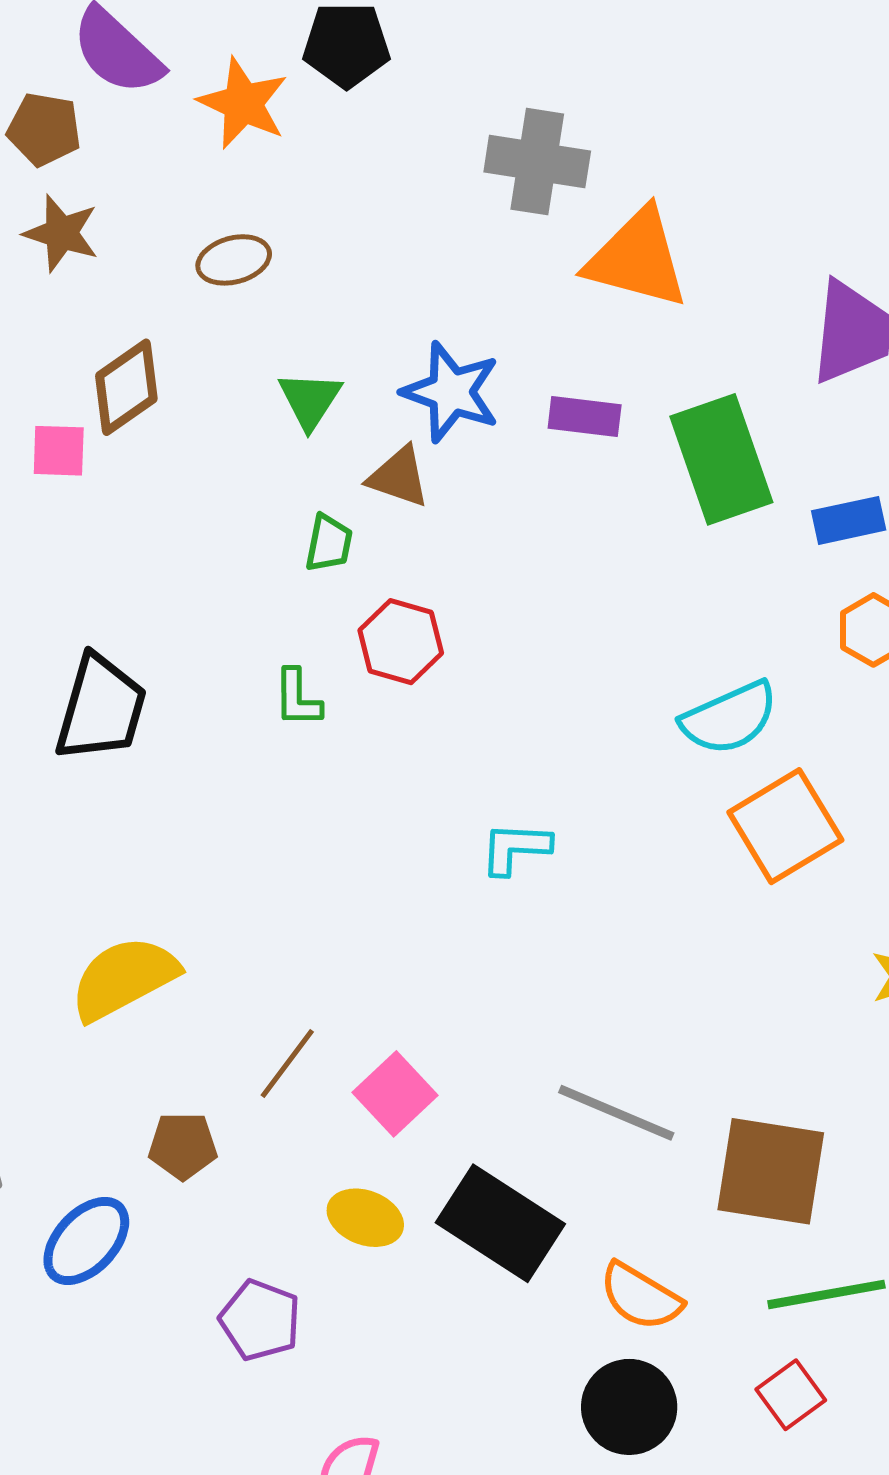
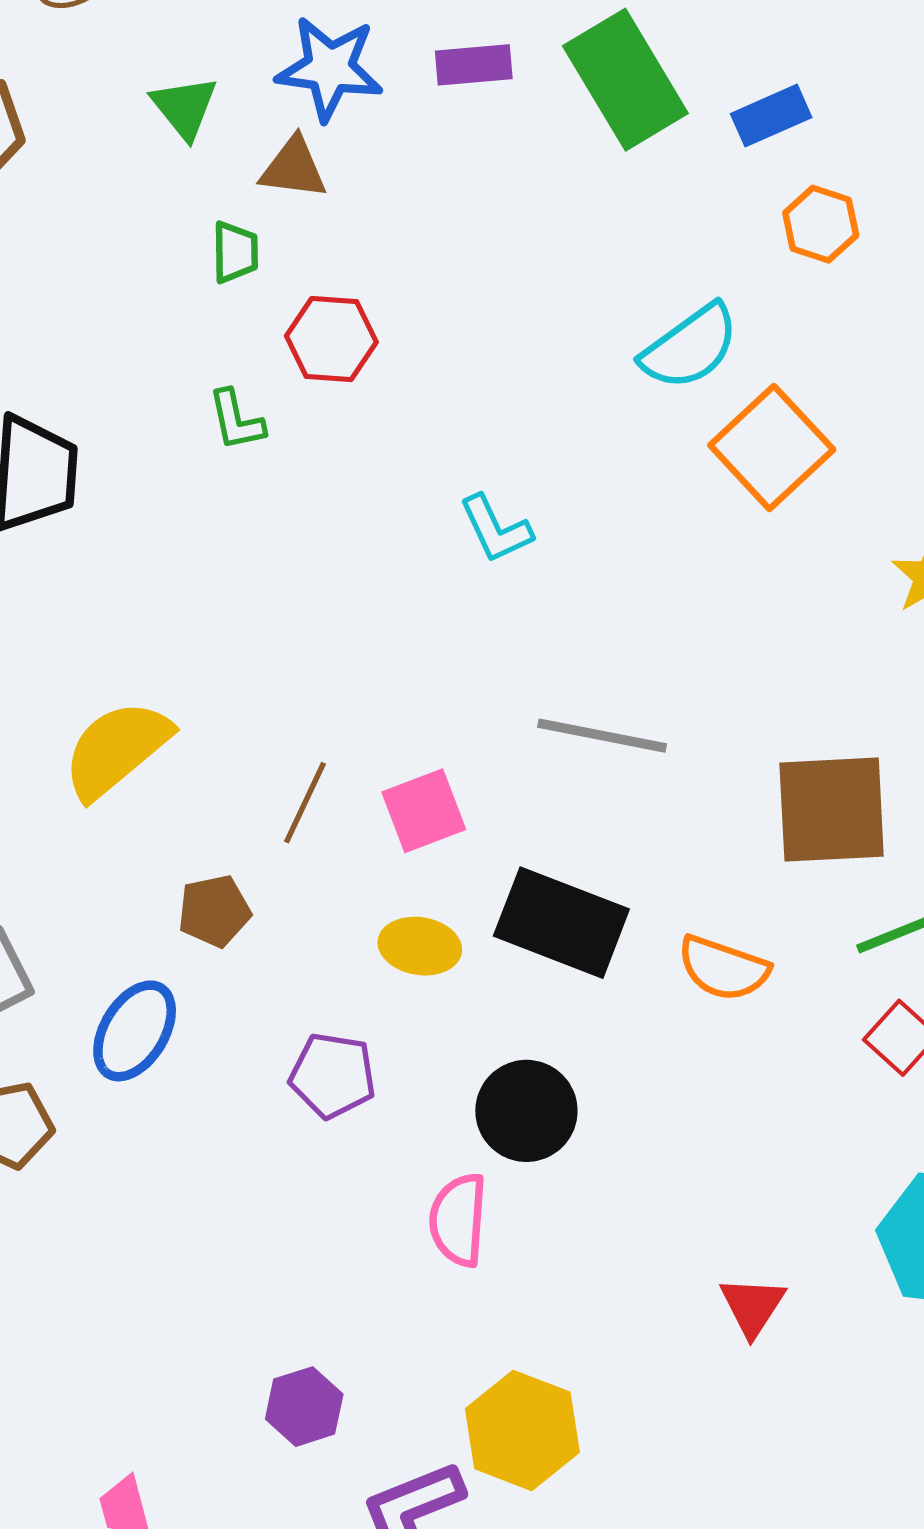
cyan L-shape: (515, 848) -> (496, 529), turned -106
pink square: (395, 1094) -> (424, 811), turned 34
gray line: (616, 1113) -> (602, 736), moved
black circle: (629, 1407) -> (526, 1111), moved

